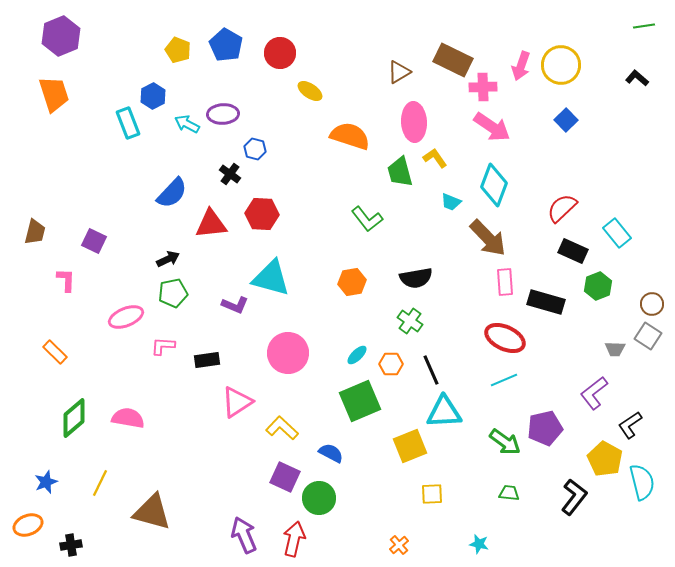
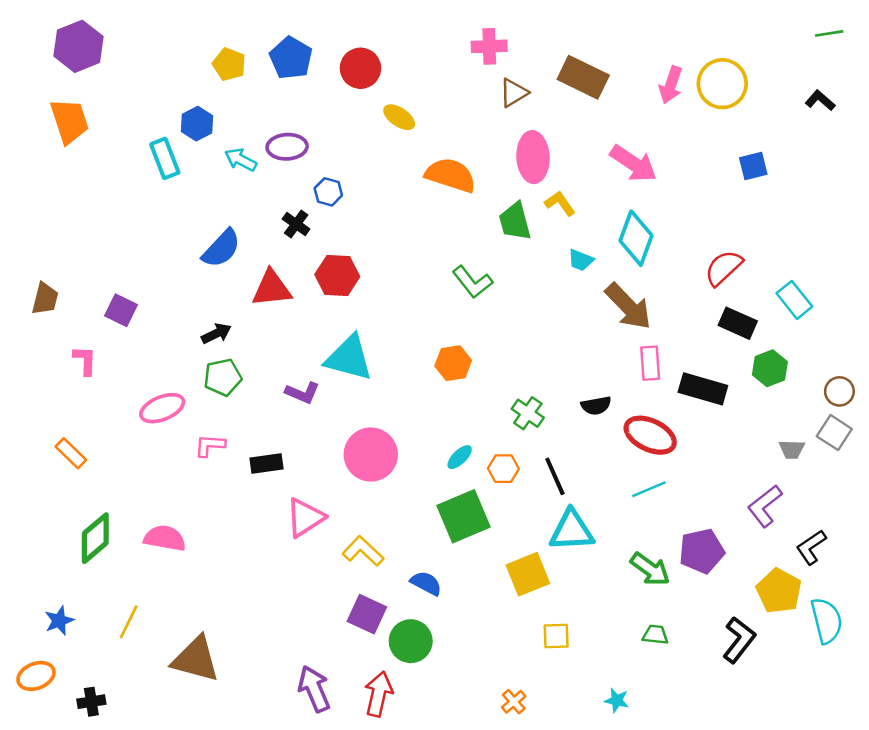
pink cross: (483, 87) -> (489, 46), moved
blue square: (566, 120) -> (753, 166), moved, turned 30
black semicircle: (416, 278) -> (596, 406), moved, size x0.7

